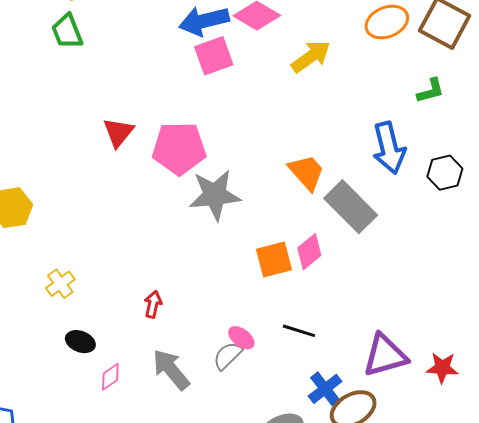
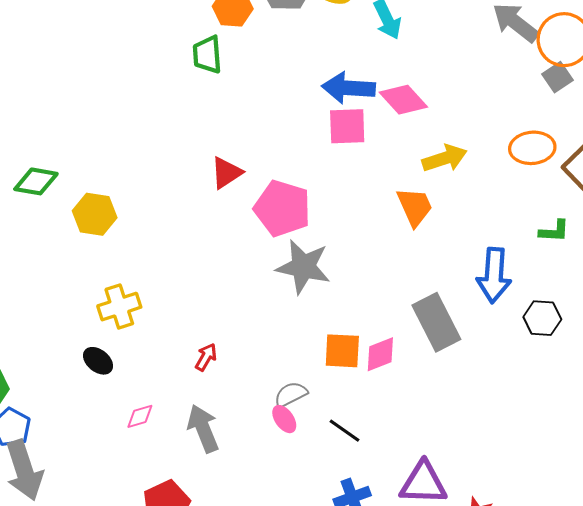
orange trapezoid: (306, 172) -> (415, 207), moved
yellow cross: (60, 284) -> (119, 307), size x1.4
black ellipse: (80, 342) -> (98, 361), moved
gray semicircle: (228, 356) -> (291, 394), moved

